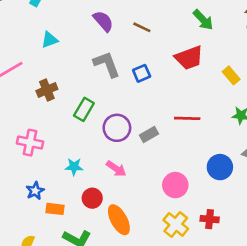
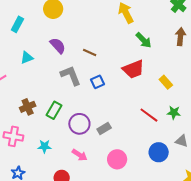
purple semicircle: (103, 21) -> (58, 46), moved
brown line: (142, 27) -> (90, 53), moved
brown cross: (47, 90) -> (28, 107), moved
red line: (187, 118) -> (149, 115), moved, turned 36
cyan star: (74, 167) -> (44, 146), moved
pink circle: (175, 185) -> (117, 159), moved

